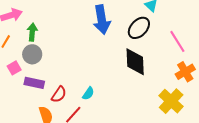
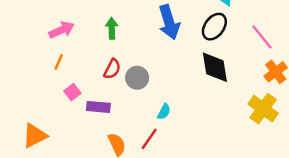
green arrow: (32, 32) -> (112, 28), moved
gray circle: (32, 54) -> (137, 78), moved
red semicircle: (59, 94) -> (112, 69), moved

